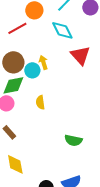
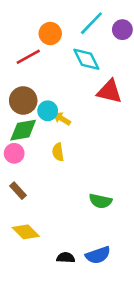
red triangle: (80, 55) -> (110, 91), turned -35
yellow arrow: (43, 62) -> (62, 119), moved, turned -40
yellow diamond: (15, 164) -> (26, 232), turned -35

